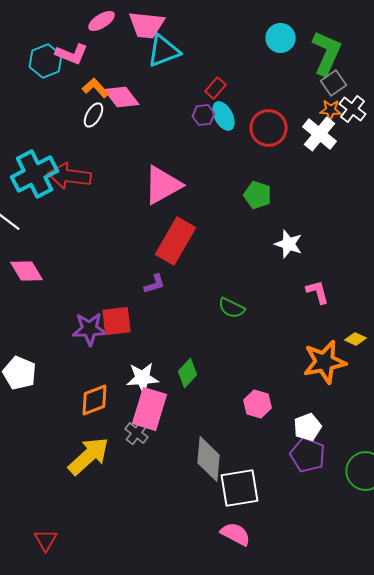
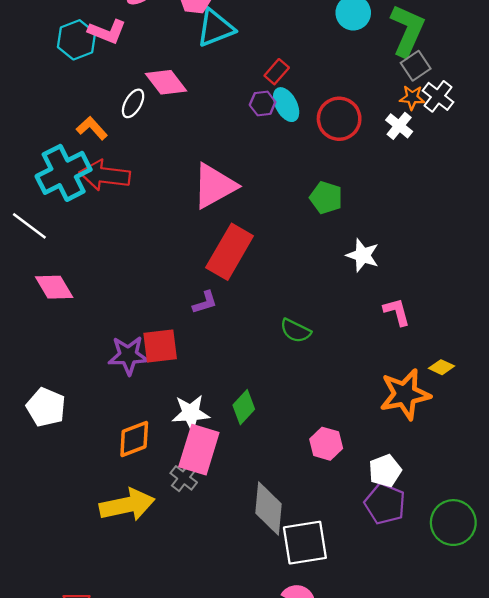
orange L-shape: (96, 88) -> (92, 128), moved
white cross: (320, 134) -> (399, 126), size x0.7
yellow arrow: (89, 456) -> (127, 505), turned 30

